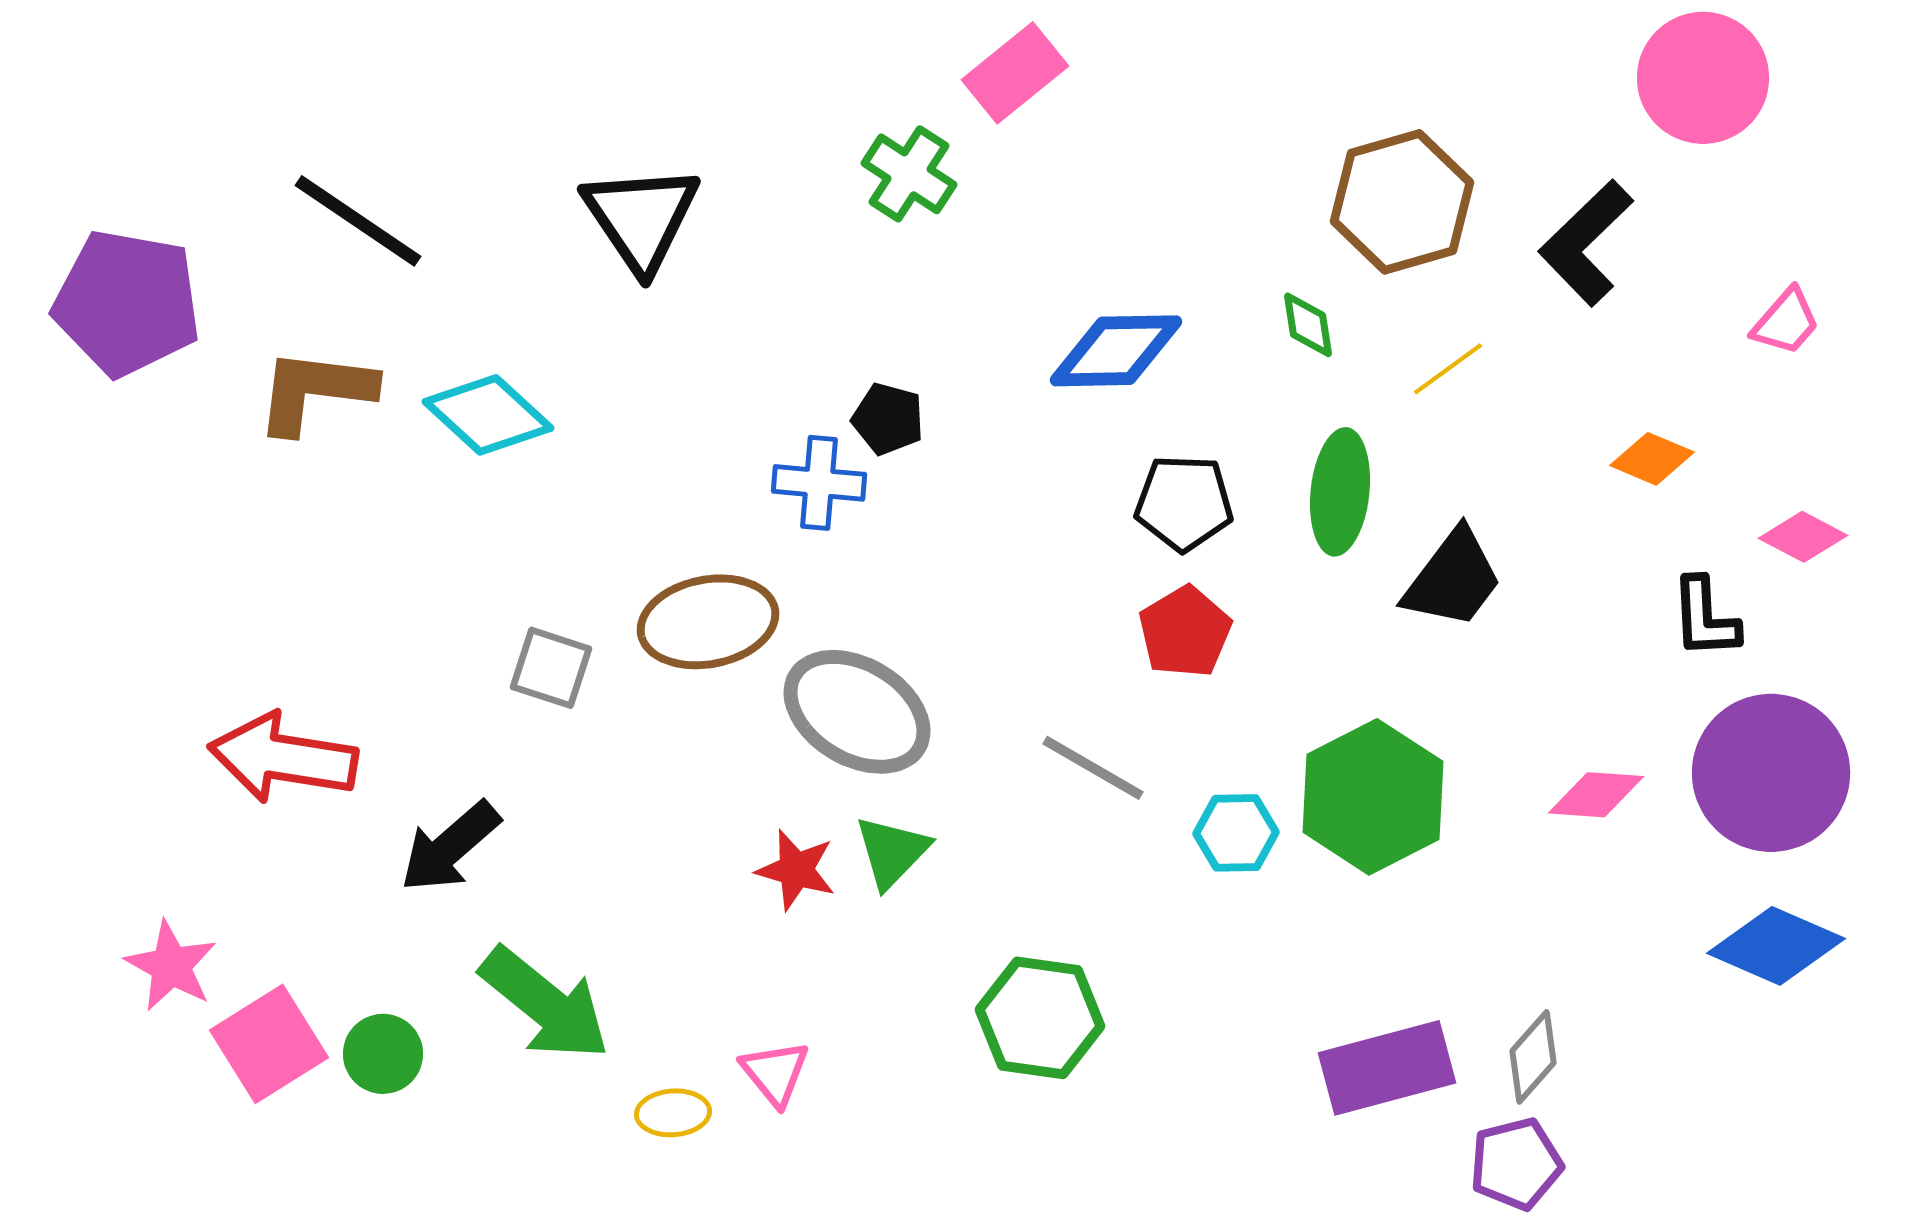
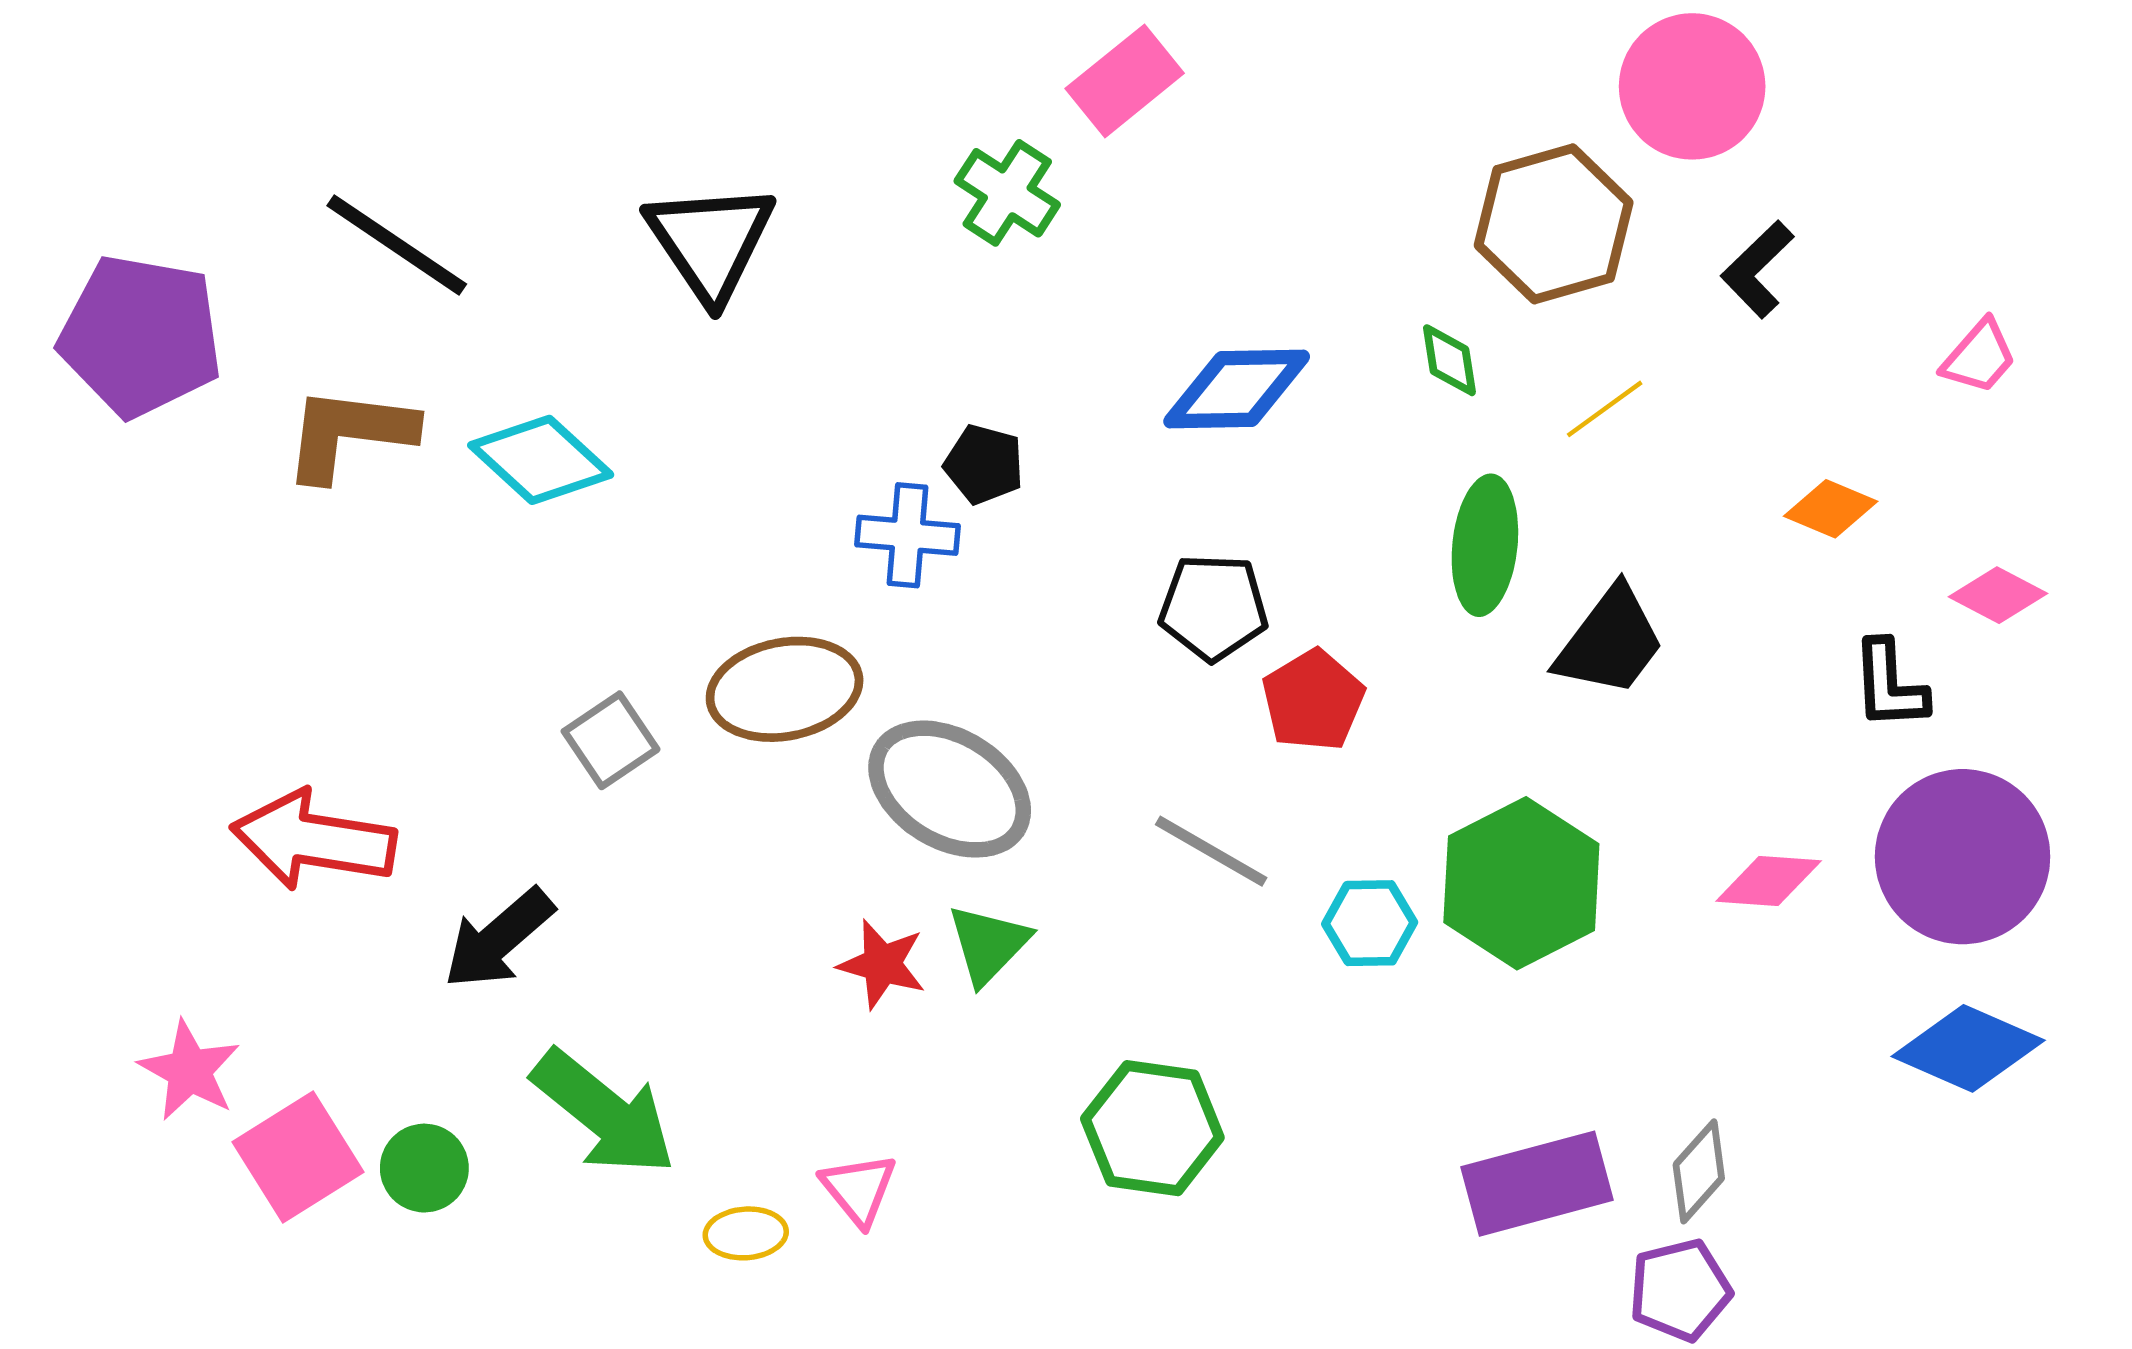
pink circle: (1703, 78) -> (1692, 86), moved
black L-shape: (1586, 243) -> (1758, 269), size x0.7
black pentagon: (1184, 503) -> (1213, 607), moved
gray square: (551, 668) -> (611, 740), turned 38

